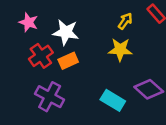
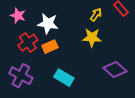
purple cross: (50, 97) -> (21, 76), moved
cyan rectangle: (113, 100) -> (64, 78), moved

